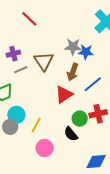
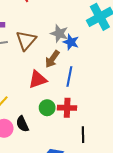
blue line: (93, 84) -> (69, 77), turned -54
black semicircle: (71, 134) -> (22, 124), moved

